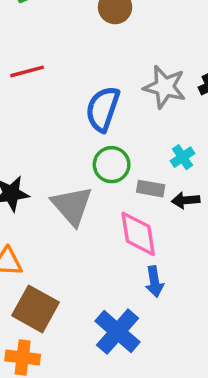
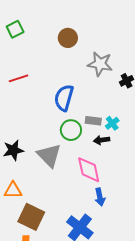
gray star: (165, 87) -> (100, 64), moved
gray rectangle: (151, 189) -> (93, 121), moved
black arrow: (186, 200) -> (102, 140), moved

